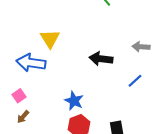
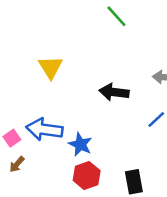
blue arrow: (31, 63) -> (44, 129), moved

